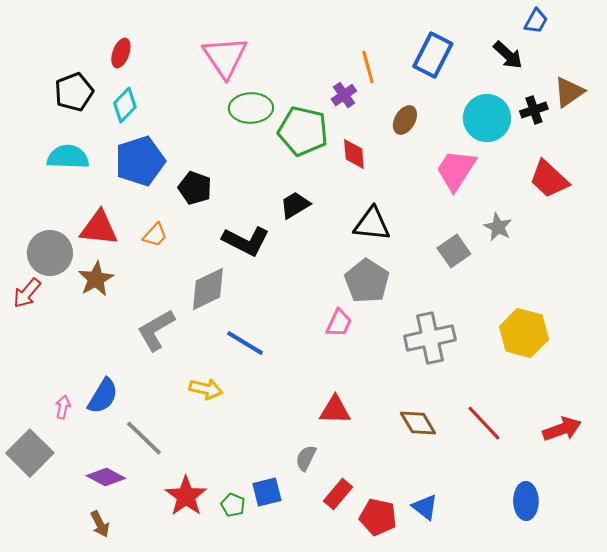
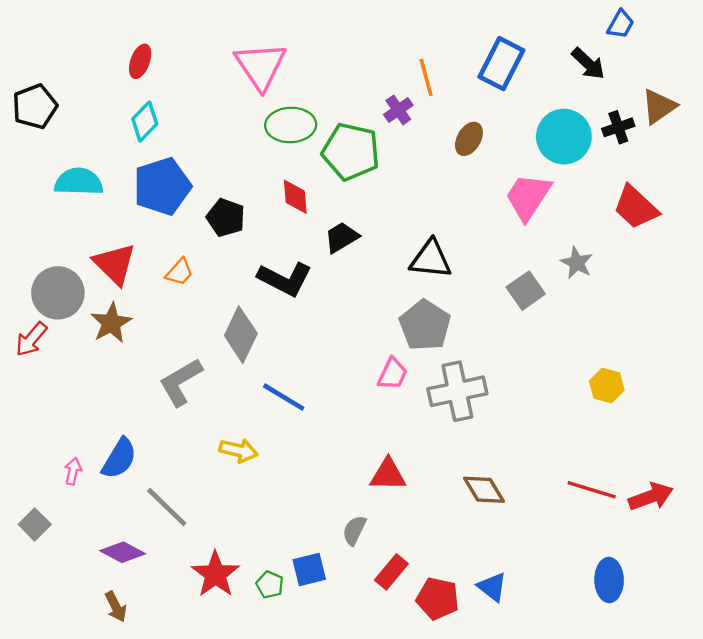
black pentagon: (74, 92) -> (35, 106), moved
red diamond: (354, 154) -> (295, 197), moved
red triangle: (99, 228) -> (115, 264), turned 39
gray diamond: (208, 289) -> (241, 335), turned -39
yellow hexagon: (524, 333) -> (607, 386), size x0.6
gray cross: (430, 338) -> (457, 391), moved
red line: (484, 423) -> (592, 490), moved, turned -30
gray square: (30, 453) -> (35, 524), size x0.6

